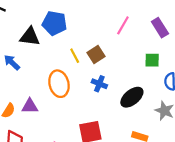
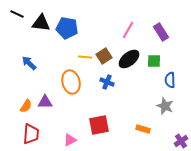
black triangle: (30, 37) -> (41, 23), moved
yellow line: (75, 56) -> (85, 57), turned -56
black ellipse: (132, 97) -> (129, 59), moved

